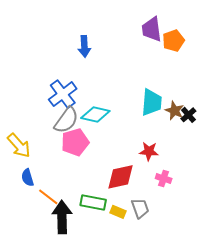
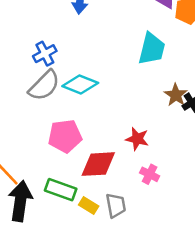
blue cross: (63, 94) -> (45, 54), size x0.7
cyan trapezoid: (152, 102) -> (152, 49), moved
pink pentagon: (75, 142) -> (65, 136), moved

